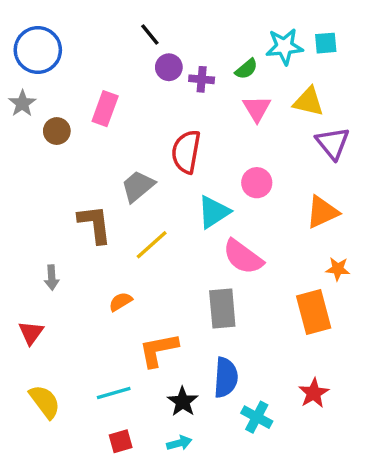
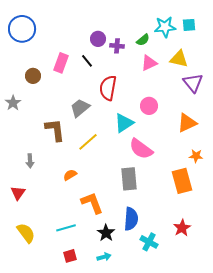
black line: (150, 34) -> (87, 61), moved
gray star: (22, 103) -> (13, 103), moved
pink triangle: (257, 109) -> (149, 63), turned 36
orange L-shape: (159, 350) -> (92, 203), turned 80

